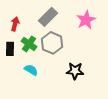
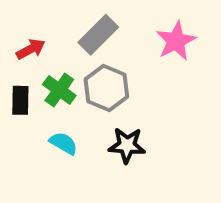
red arrow: (15, 24) -> (31, 49), turned 48
black star: (75, 71) -> (127, 145), moved

